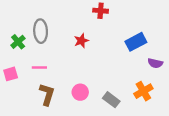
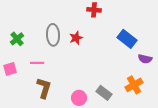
gray ellipse: (41, 31) -> (53, 35), moved
blue rectangle: (136, 42) -> (127, 39), turned 66
pink circle: (80, 92) -> (79, 98), moved

